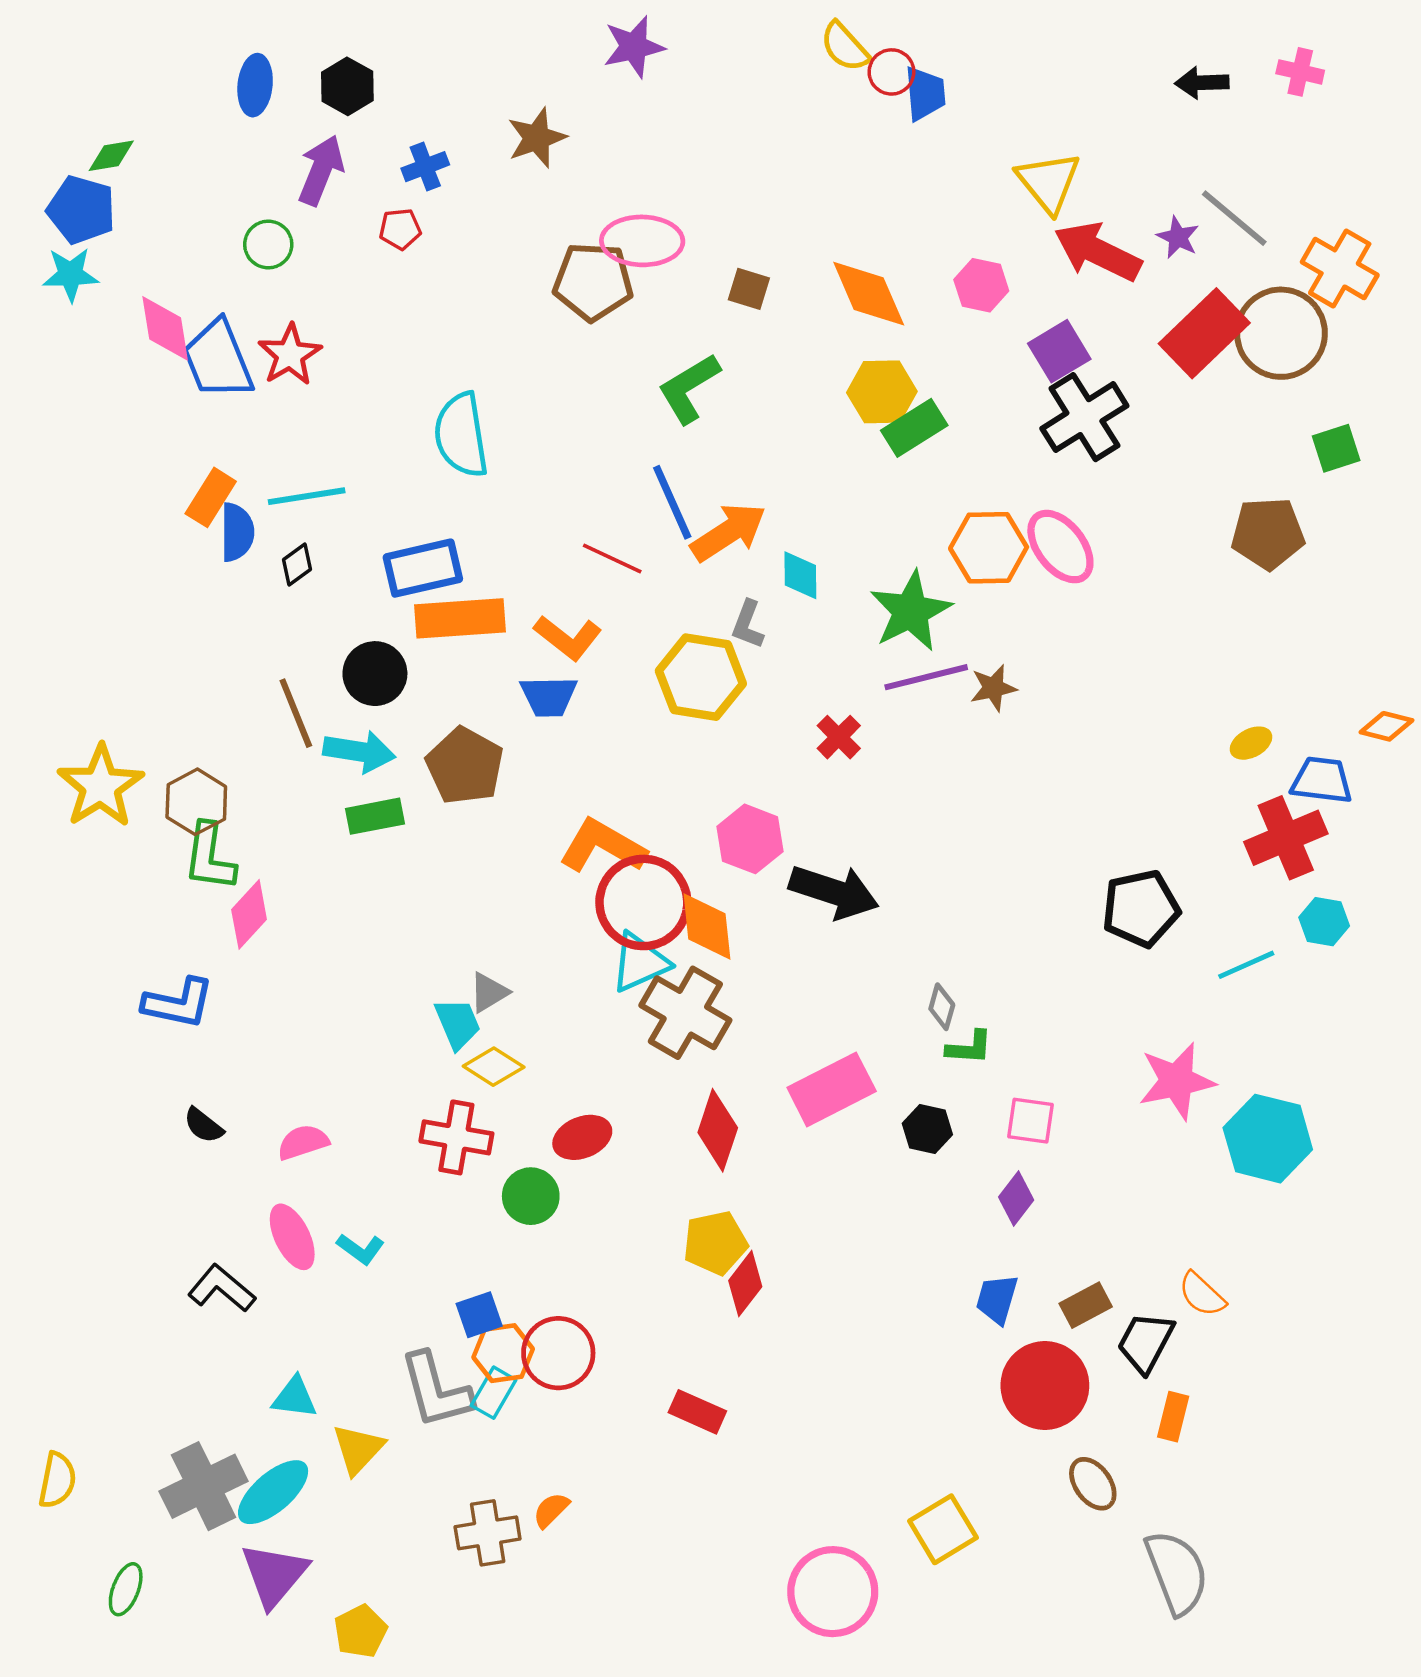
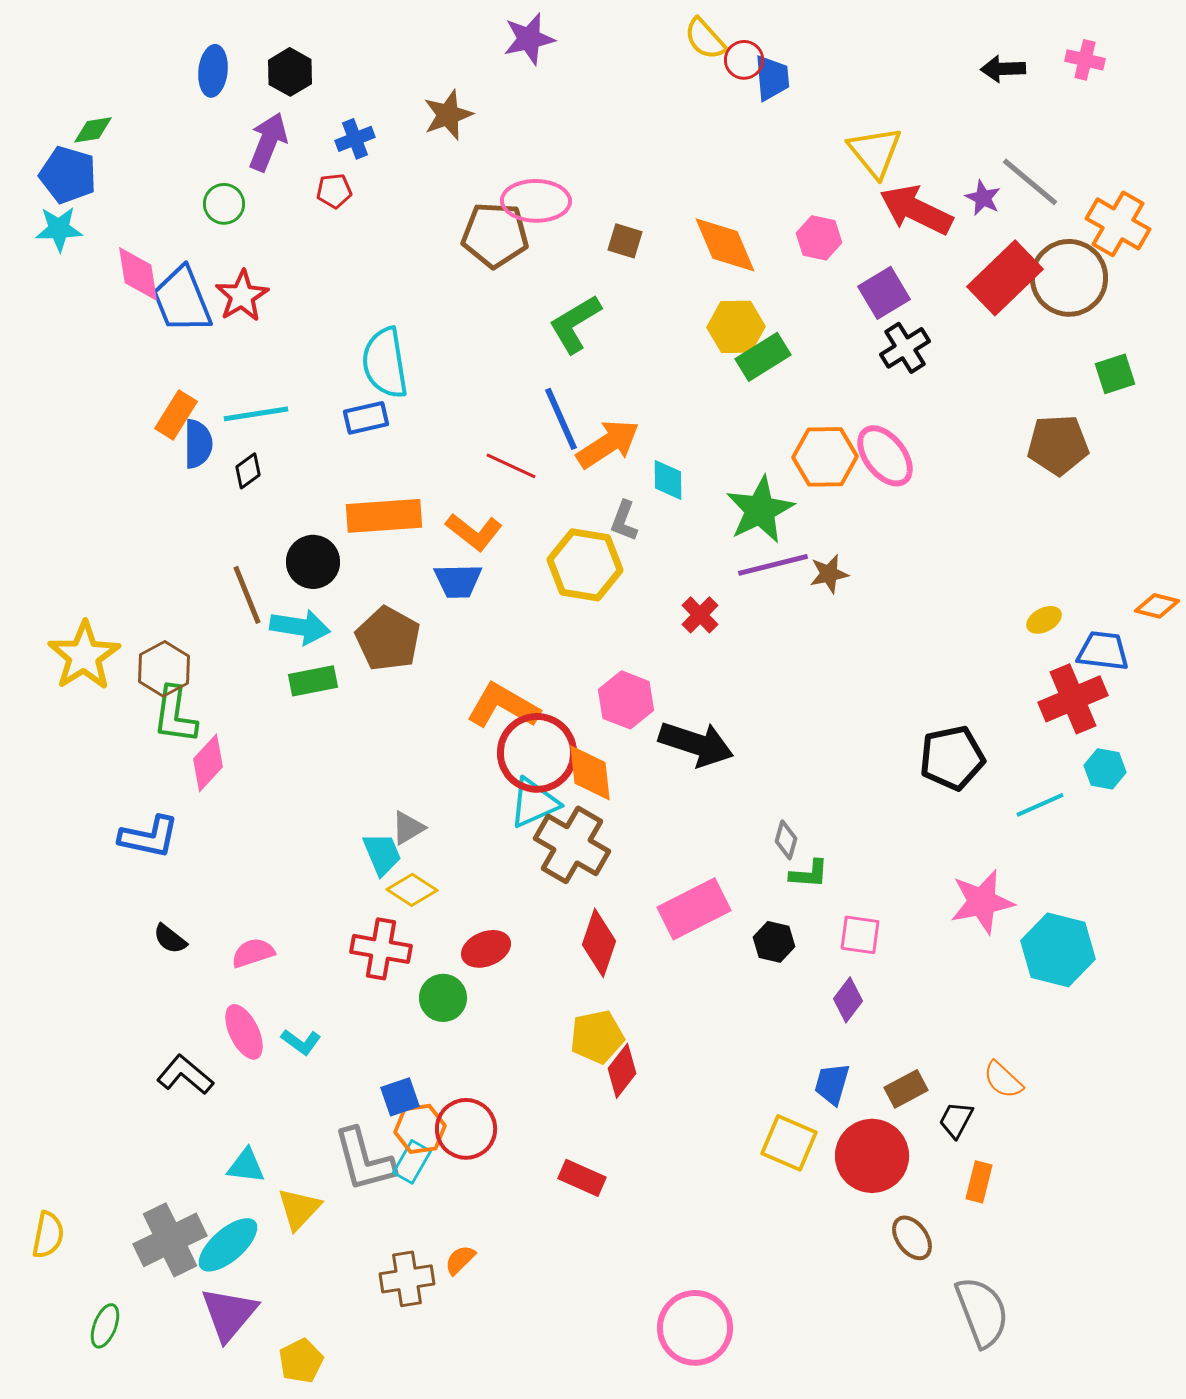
black cross: (1084, 417) -> (905, 348), size x0.7
blue rectangle: (423, 568) -> (366, 418), moved, size x0.7
black trapezoid: (1146, 1342) -> (956, 1120), size x0.7
yellow square: (943, 1529) -> (789, 1143), moved, turned -36

